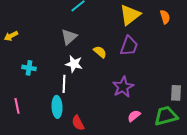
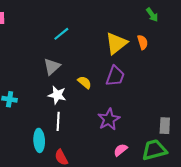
orange semicircle: (165, 17) -> (143, 42), moved
white line: (64, 84) -> (58, 121), moved

